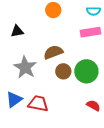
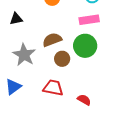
green circle: (86, 71) -> (85, 46), moved
red trapezoid: (38, 104) -> (53, 88), moved
red semicircle: (93, 106) -> (84, 100), moved

